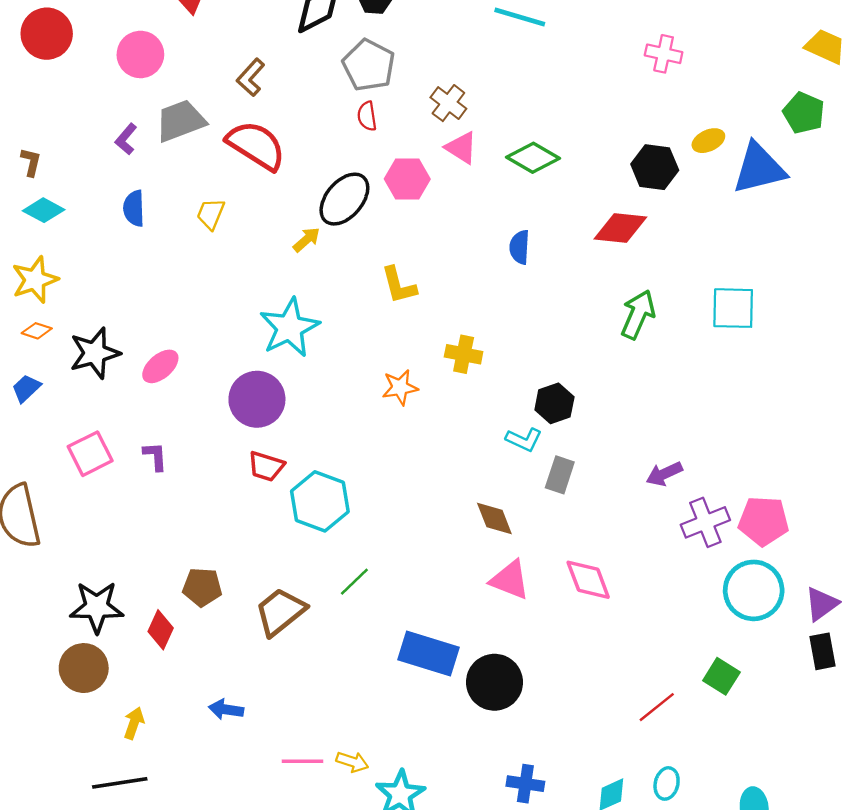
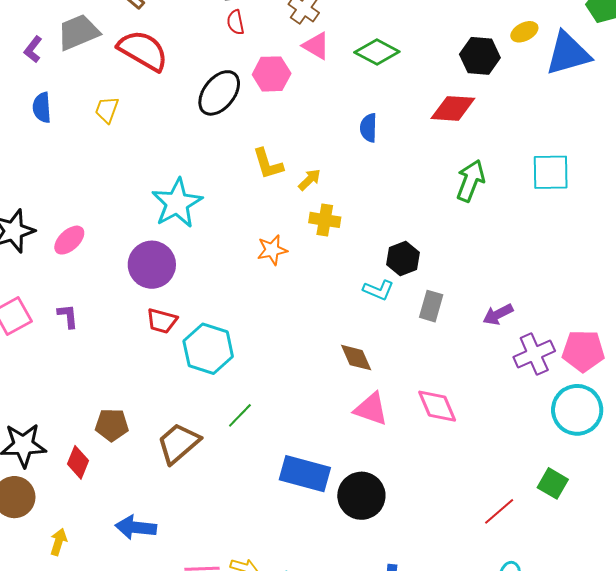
yellow arrow: (306, 240) -> (310, 180), moved
gray rectangle: (560, 475) -> (431, 306), moved
blue arrow: (226, 709) -> (136, 527), size x1.4

